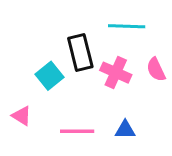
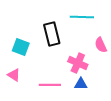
pink cross: (116, 73) -> (78, 63), moved
cyan square: (49, 76) -> (21, 47), moved, turned -30

